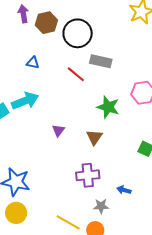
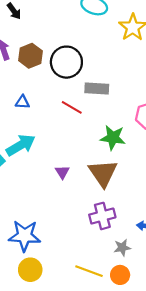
brown triangle: (94, 137) -> (103, 173), size x1.6

